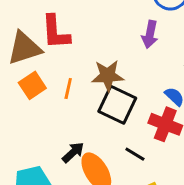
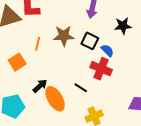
orange square: (32, 85) -> (17, 62), moved
black square: (117, 105) -> (90, 41), moved, size x0.7

